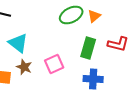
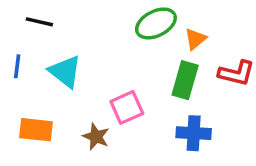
orange triangle: (94, 16) -> (195, 39), moved
brown star: (24, 67) -> (96, 137), moved

